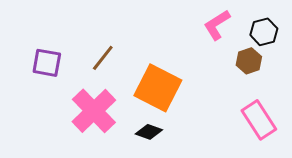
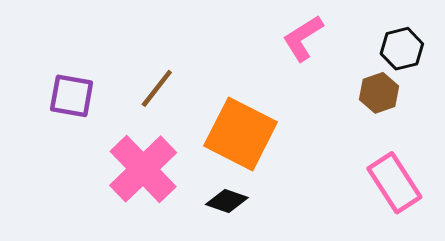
pink L-shape: (217, 25) -> (303, 38), moved

